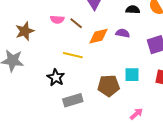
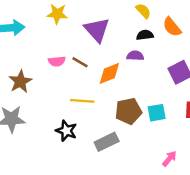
purple semicircle: (123, 33) -> (135, 56), moved
brown pentagon: (109, 86) -> (128, 111), moved
gray rectangle: (73, 100) -> (107, 142), moved

